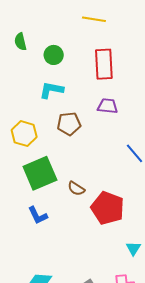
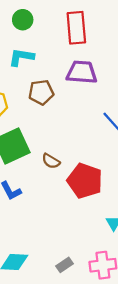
purple trapezoid: (108, 106) -> (82, 72), size x1.4

